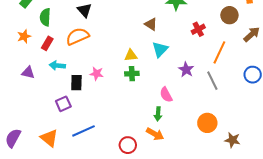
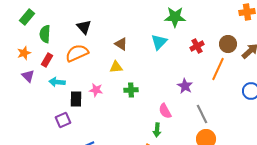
brown circle: (229, 15) -> (228, 44), moved
brown triangle: (151, 24) -> (121, 44), moved
cyan triangle: (160, 49) -> (159, 42), moved
yellow triangle: (131, 55) -> (116, 67), moved
purple triangle: (28, 73) -> (28, 76), moved, turned 32
gray line: (212, 81) -> (202, 114), moved

